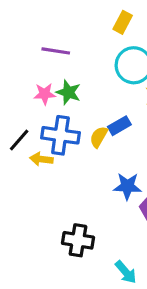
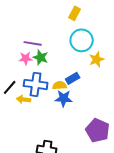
purple line: (56, 51) -> (33, 43), moved
yellow semicircle: (99, 137) -> (60, 85), turned 56
blue star: (127, 186) -> (64, 98), moved

